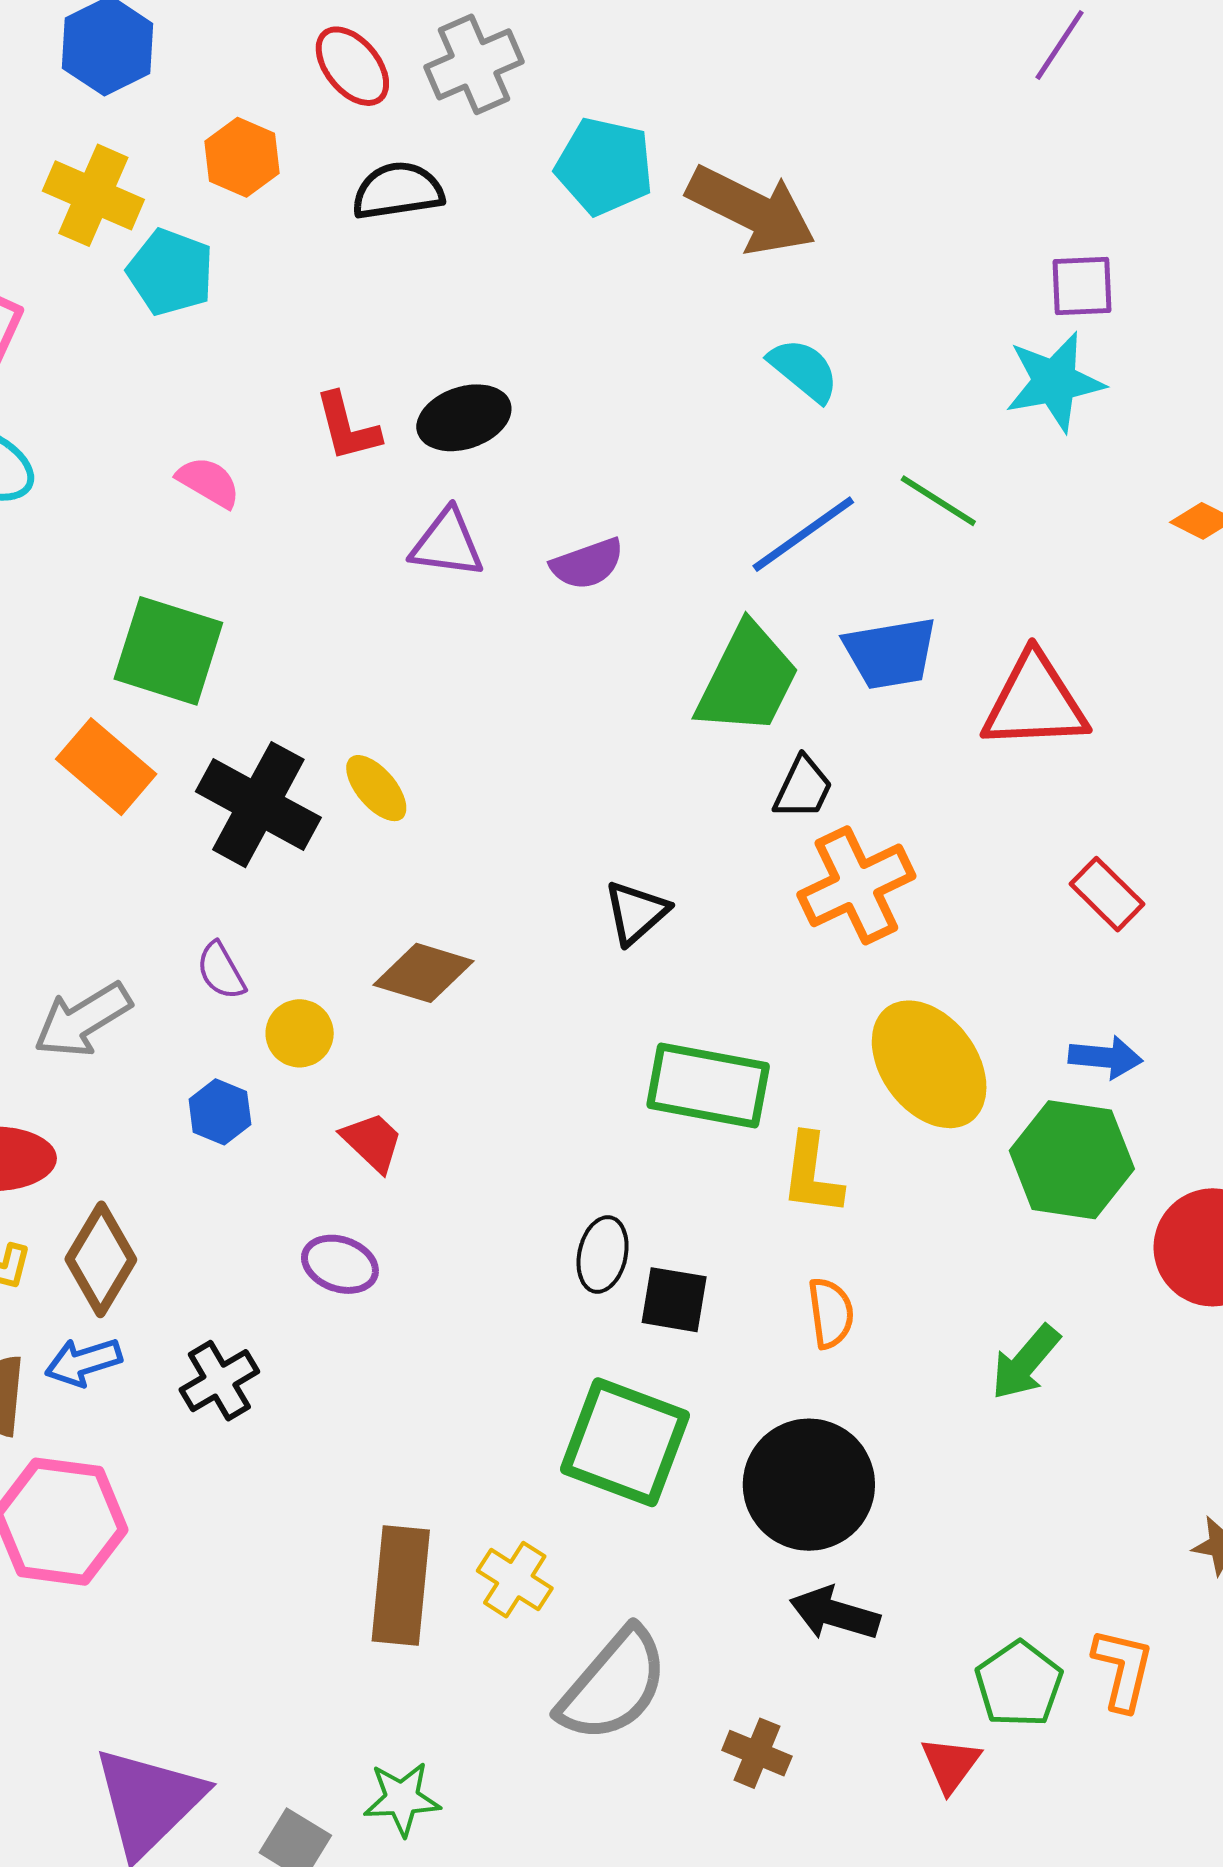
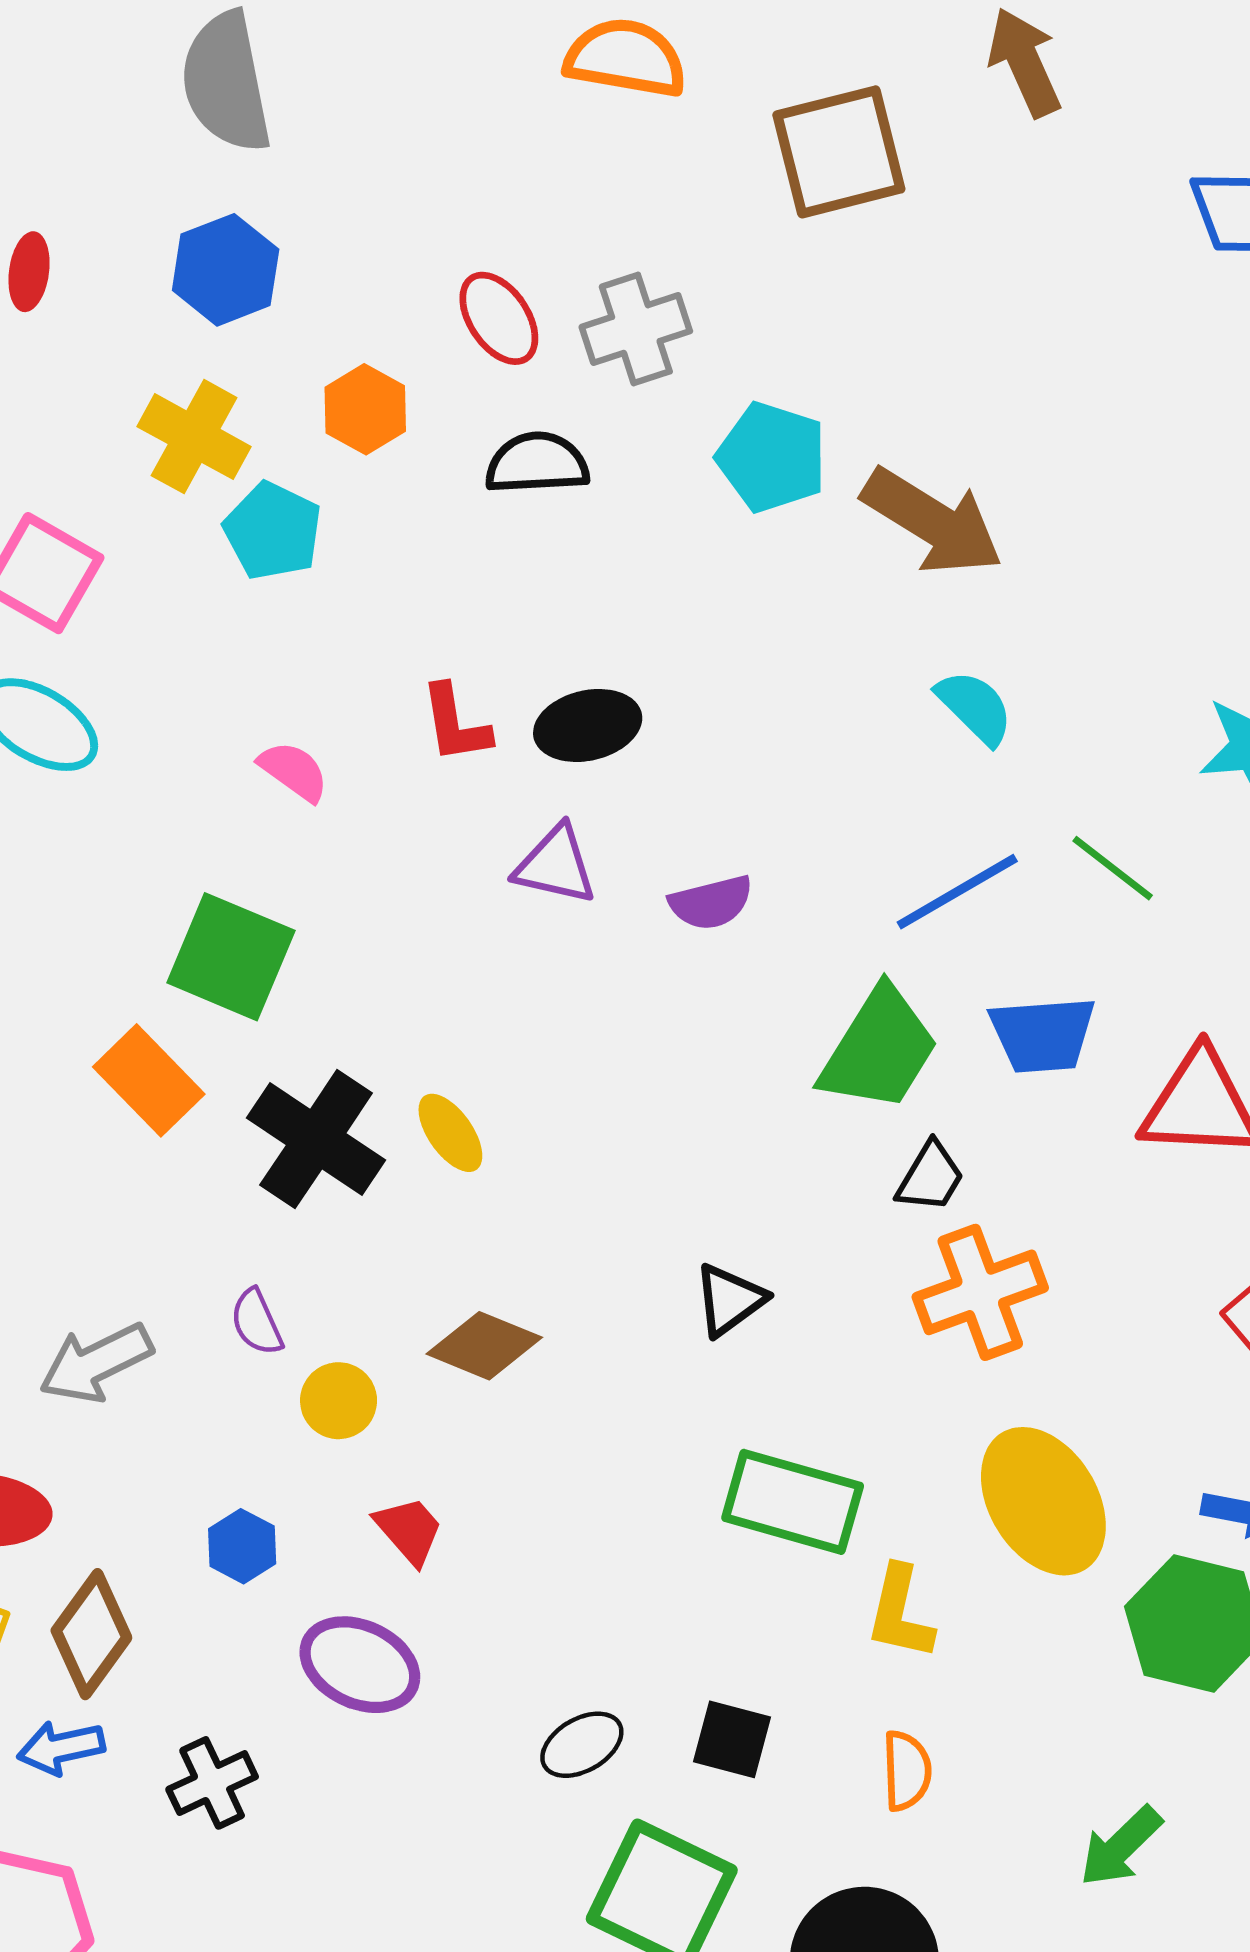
blue hexagon: (220, 1112) -> (242, 1546), moved
black ellipse: (603, 1254) -> (582, 1745), moved, turned 42
purple ellipse: (340, 1264) -> (360, 1665), size x1.4

